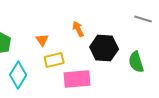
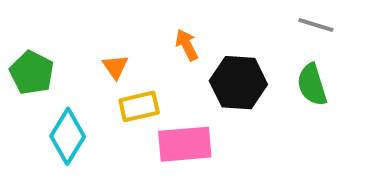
green semicircle: (136, 62) -> (312, 85), moved

